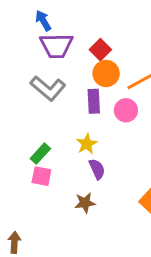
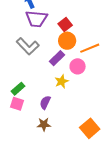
purple rectangle: (94, 101) -> (57, 58), turned 42
yellow star: (87, 144) -> (62, 81), moved
purple semicircle: (97, 169) -> (45, 102), moved, turned -136

